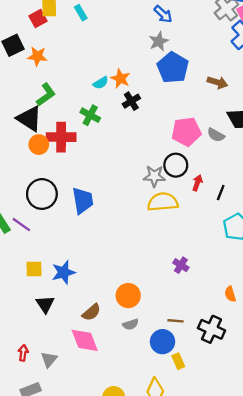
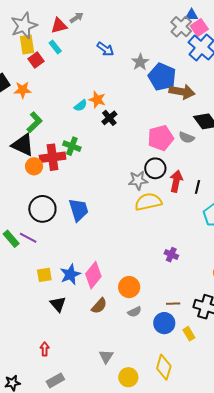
blue arrow: (163, 14) -> (105, 49), moved
red square: (38, 19) -> (36, 60), moved
gray star: (159, 41) -> (140, 62), moved
blue pentagon: (173, 68) -> (162, 77), moved
brown arrow: (217, 82) -> (182, 92), size x1.4
green cross: (90, 115) -> (72, 146), moved
red arrow: (197, 183) -> (176, 181), size x1.5
pink diamond: (85, 340) -> (93, 275), moved, turned 68
gray triangle: (49, 359) -> (106, 356), moved
yellow rectangle: (178, 361) -> (189, 334), moved

